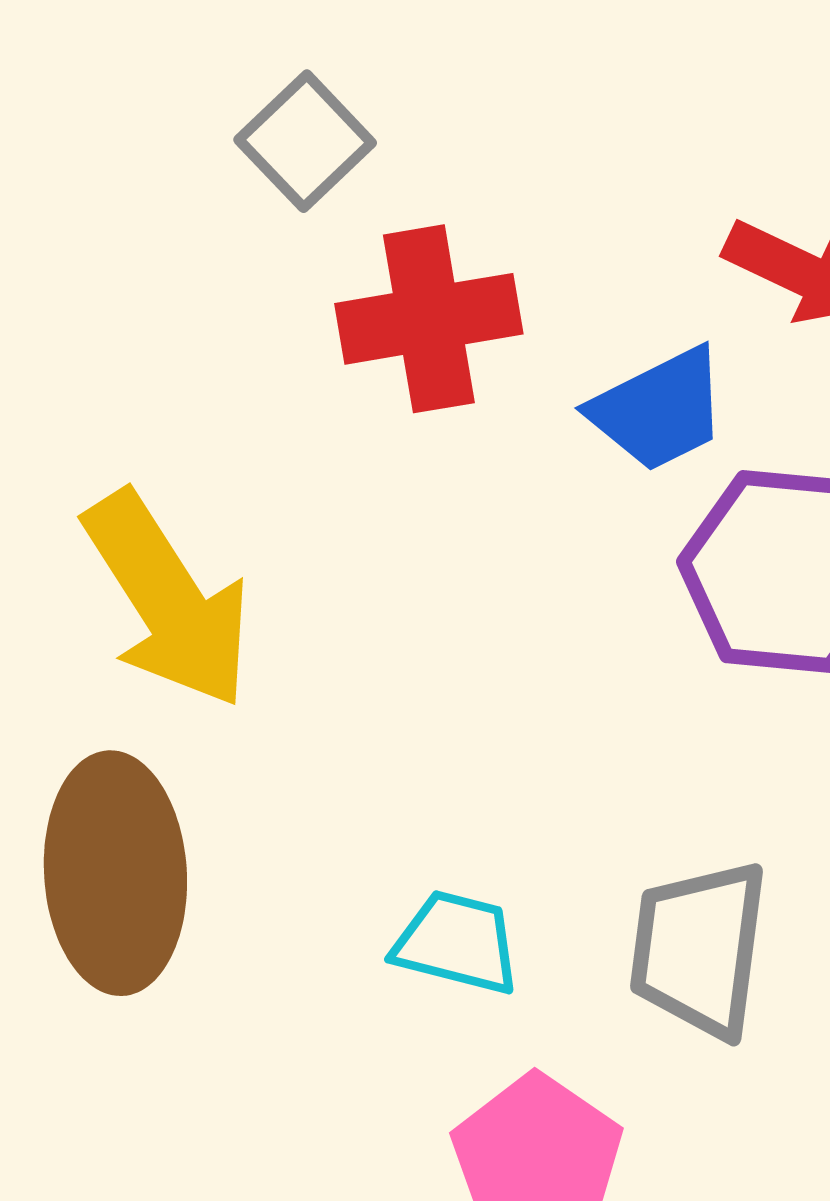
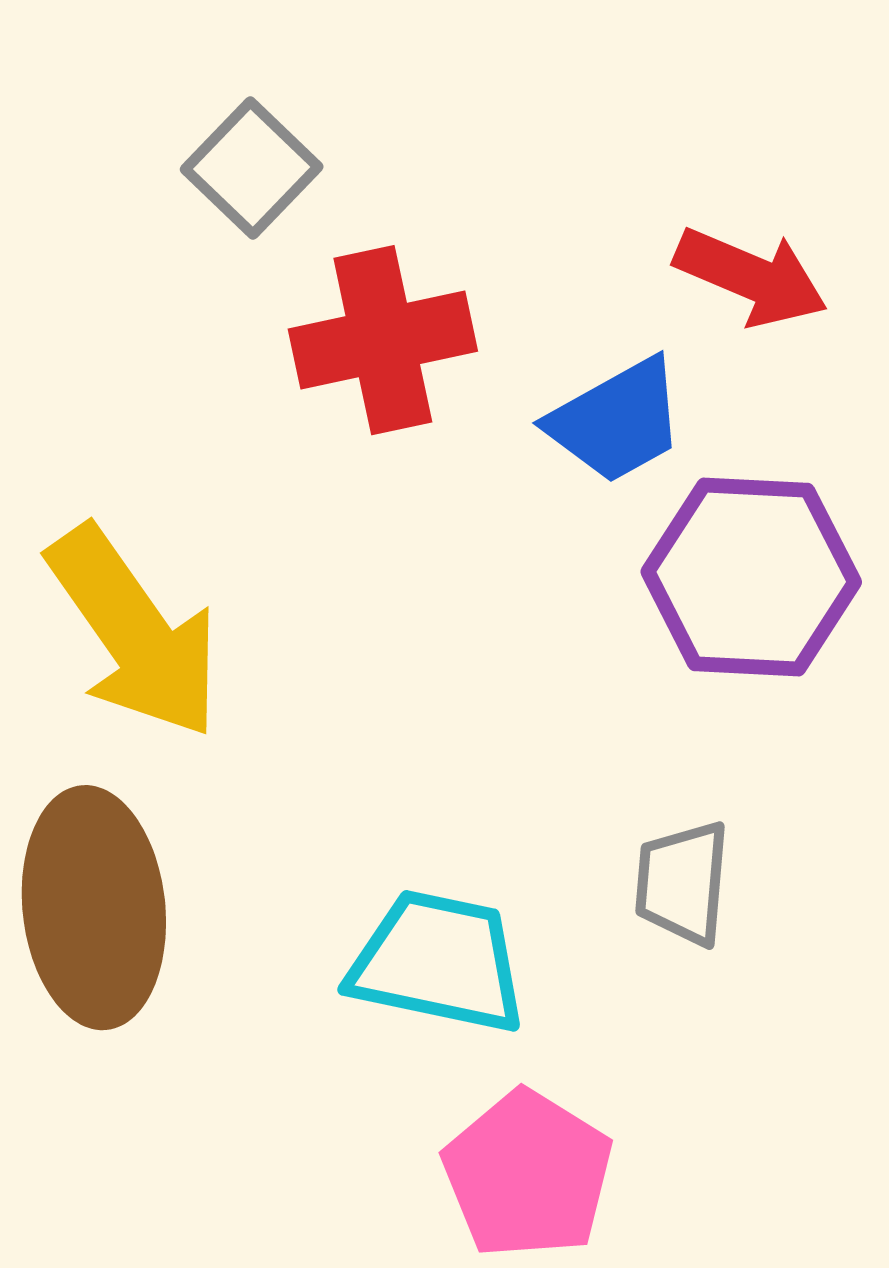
cyan trapezoid: (457, 943) -> (438, 962), size x1.4
gray trapezoid: (699, 949) -> (682, 883), moved, size x0.7

